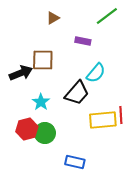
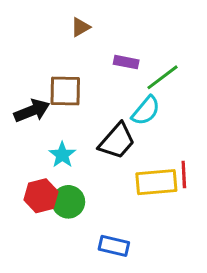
green line: (107, 16) -> (163, 77), moved

